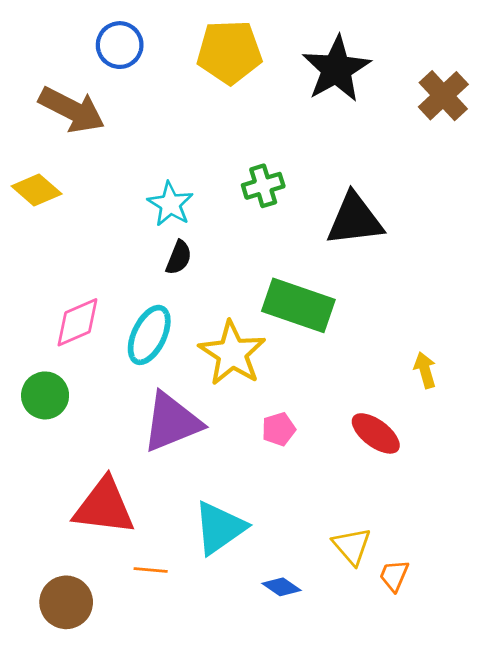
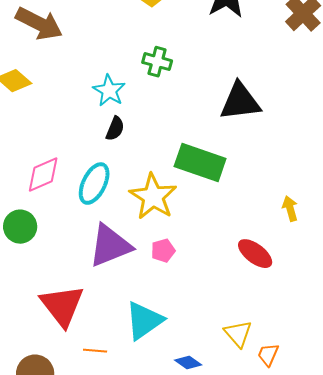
green cross: (263, 186) -> (157, 62), moved, turned 32
pink pentagon: (279, 429) -> (163, 251), moved
red triangle: (104, 507) -> (62, 306), turned 45

